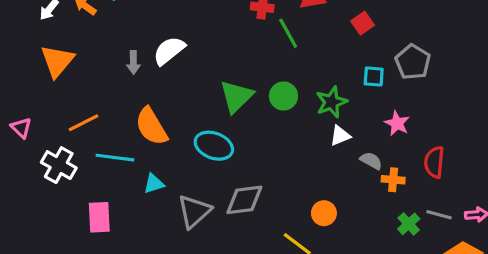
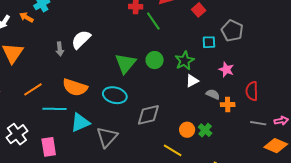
orange semicircle: (151, 126) -> (75, 87), turned -35
white cross: (59, 165) -> (17, 134), moved, turned 30
cyan triangle: (154, 184) -> (80, 122), size x1.5
gray diamond: (244, 200) -> (148, 115), moved
green cross: (409, 224) -> (205, 130), moved

